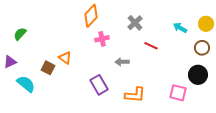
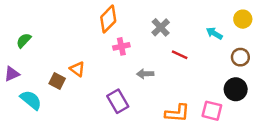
yellow circle: (206, 24) -> (243, 19), moved
orange L-shape: (135, 95) -> (177, 113), moved

